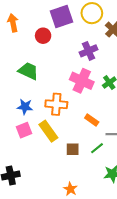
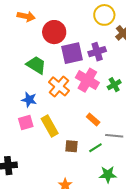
purple square: (62, 17) -> (72, 53), moved
orange arrow: (13, 23) -> (26, 16), turned 108
red circle: (43, 36) -> (54, 32), size x1.5
orange cross: (56, 104) -> (59, 86), moved, turned 30

